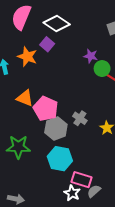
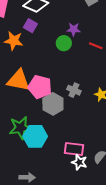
green circle: (102, 69) -> (64, 43), moved
orange triangle: (25, 98) -> (18, 80), size x1.4
cyan hexagon: (60, 159) -> (35, 136), moved
pink rectangle: (82, 180) -> (74, 149), moved

